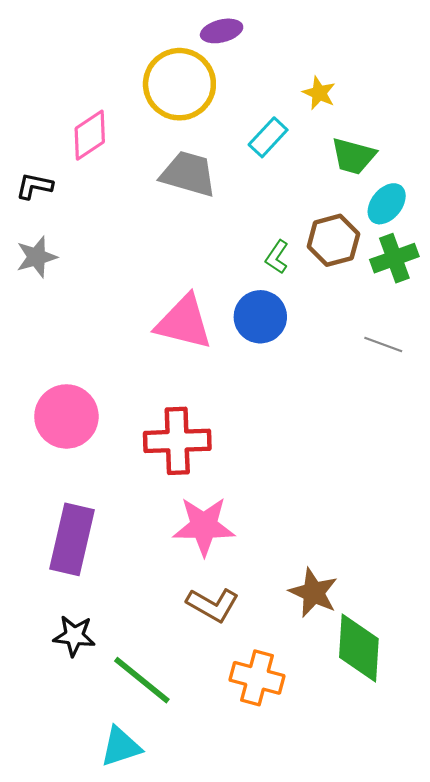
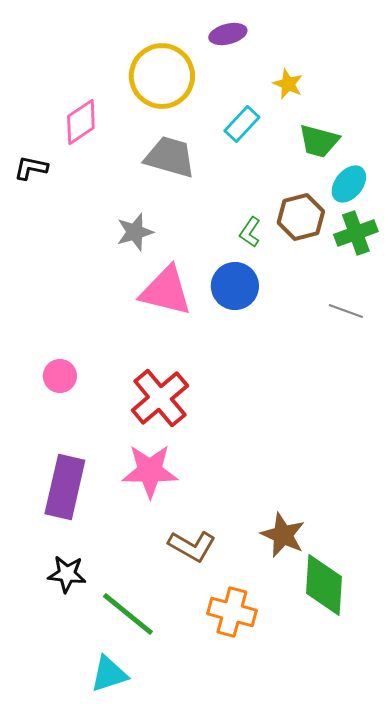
purple ellipse: (222, 31) -> (228, 34), moved
gray star: (37, 257) -> (135, 232), moved
pink circle: (66, 416) -> (60, 376), size x0.6
red cross: (177, 441) -> (160, 398), turned -38
pink star: (204, 526) -> (150, 471), moved

